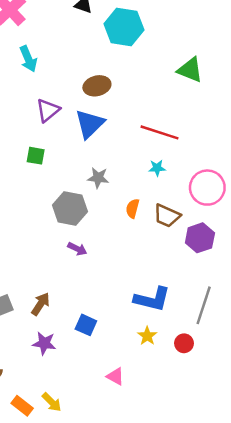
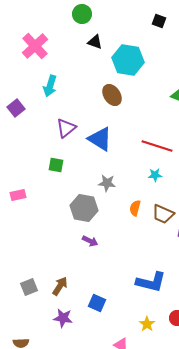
cyan arrow: (28, 59) -> (50, 86), turned 40
brown ellipse: (97, 86) -> (112, 95), moved, turned 70
blue triangle: (90, 124) -> (100, 139), turned -44
yellow star: (147, 336) -> (147, 324), moved

